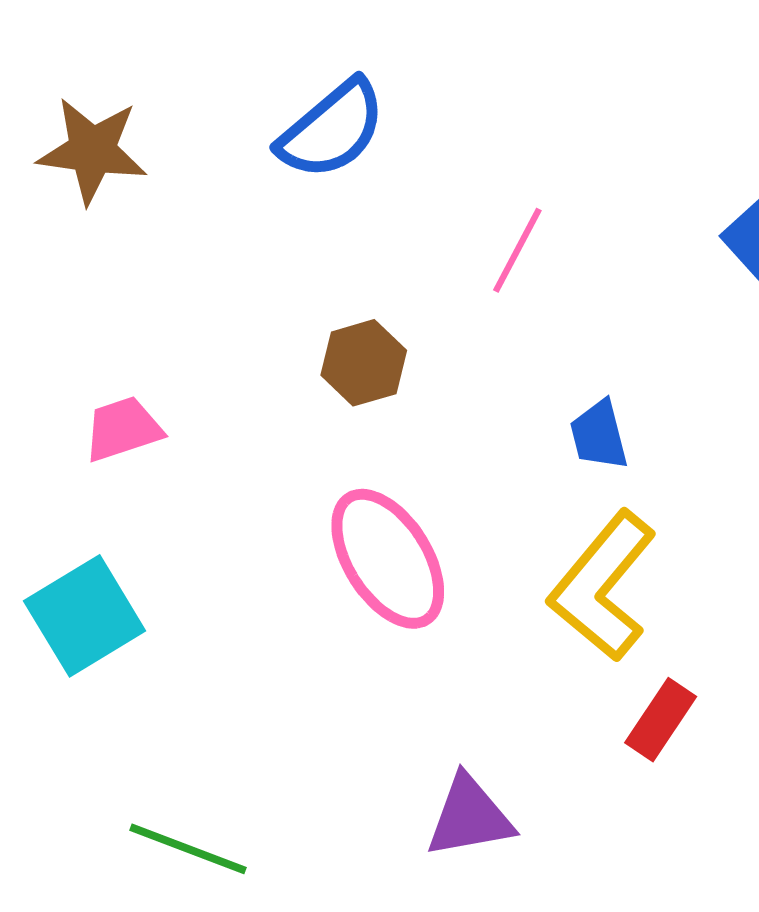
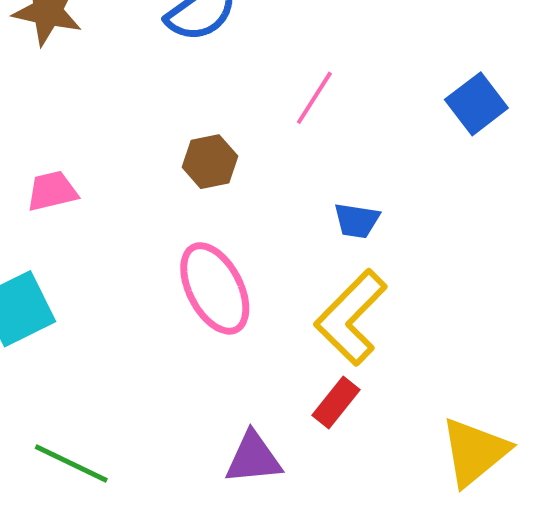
blue trapezoid: (599, 435) -> (357, 221), turned -72
red rectangle: (661, 720) -> (336, 403), moved

